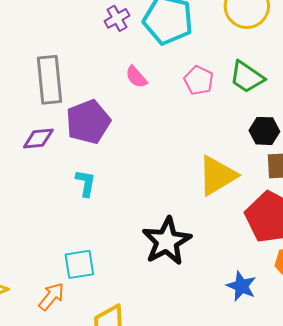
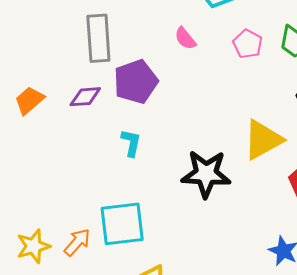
black star: (167, 241) -> (206, 174), moved, turned 30
cyan square: (79, 264) -> (122, 224), size x1.5
orange arrow: (51, 297) -> (77, 242), moved

